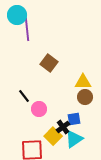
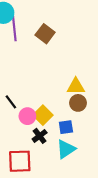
brown square: (49, 63) -> (45, 34), moved
black cross: (63, 127) -> (40, 136), moved
yellow square: (53, 136) -> (43, 115), moved

